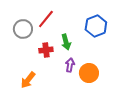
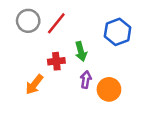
gray circle: (23, 29) -> (28, 21), moved
orange arrow: (28, 80) -> (34, 84), moved

